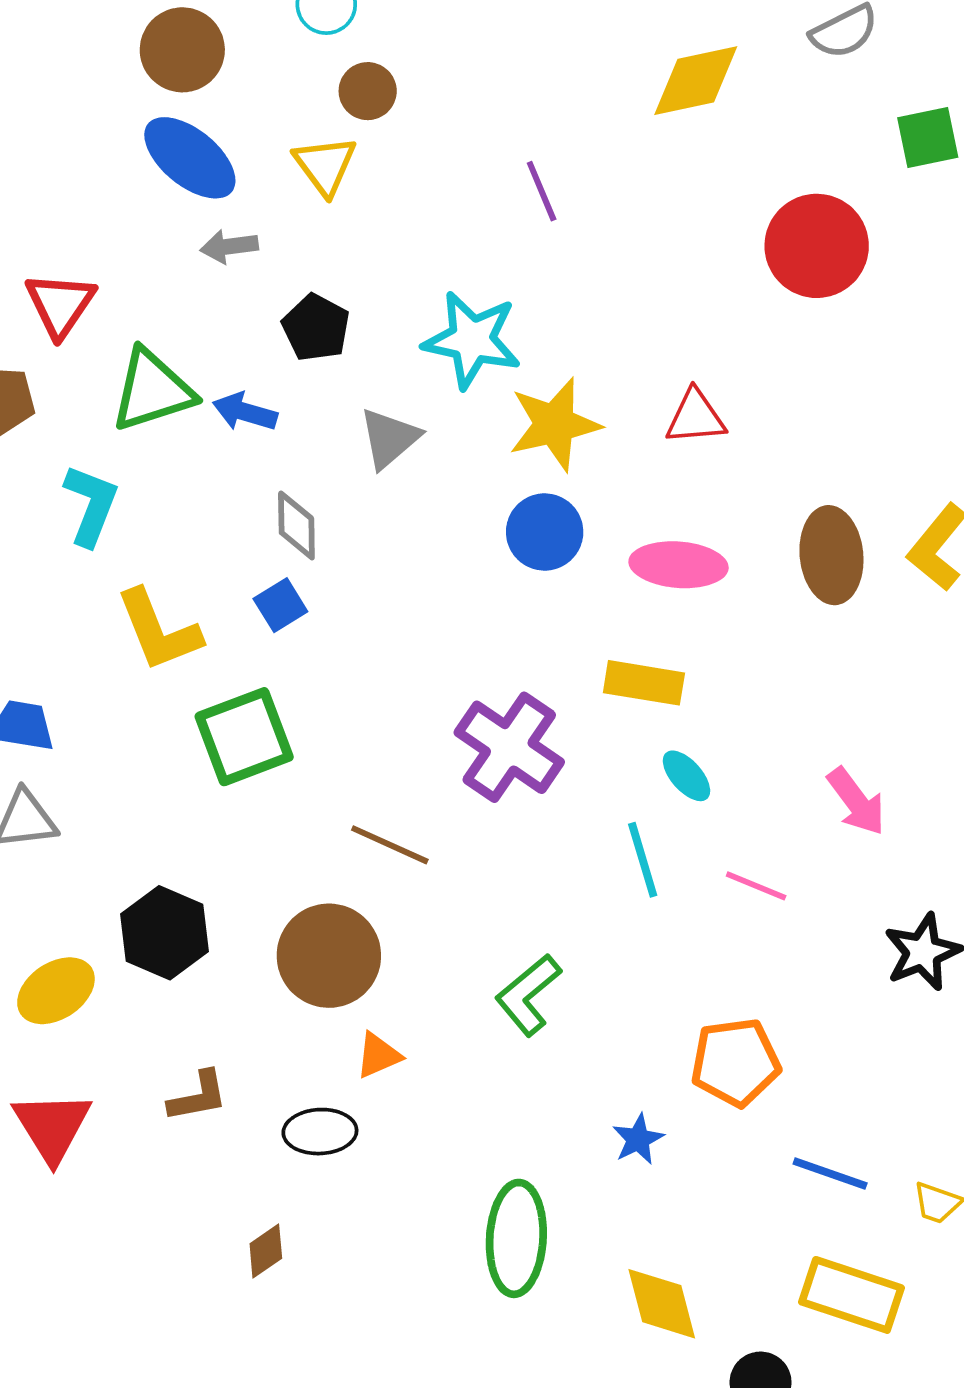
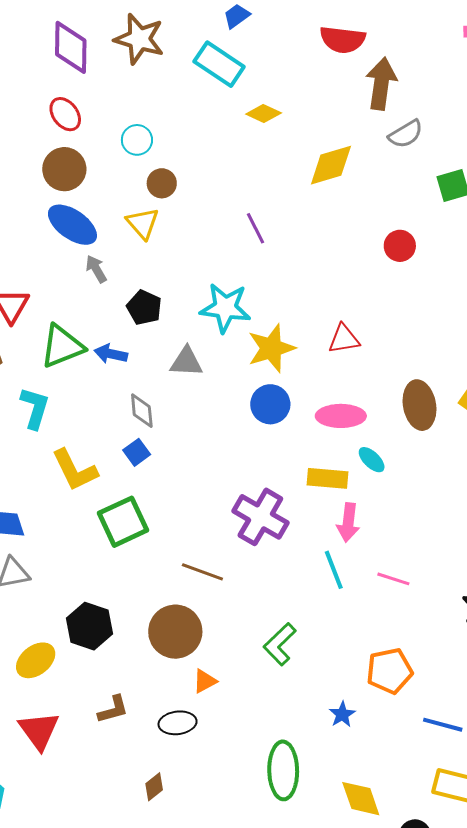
gray arrow: (229, 246) -> (96, 269), turned 72
red circle: (817, 246) -> (400, 246), size x0.6
gray triangle: (389, 438) -> (186, 362), turned 48
cyan ellipse: (687, 776) -> (372, 460), moved
pink arrow: (856, 801) -> (348, 523), moved, turned 48

